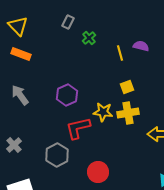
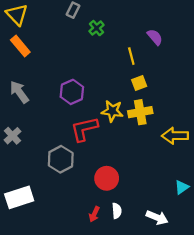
purple semicircle: (141, 46) -> (155, 37), turned 35
yellow line: (120, 53) -> (131, 56), moved
orange rectangle: (21, 54) -> (20, 46), turned 30
gray cross: (14, 145) -> (12, 136), moved

